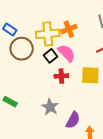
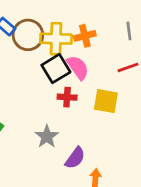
brown circle: (22, 49) -> (28, 35), moved
black square: (51, 56) -> (56, 69), size x1.5

